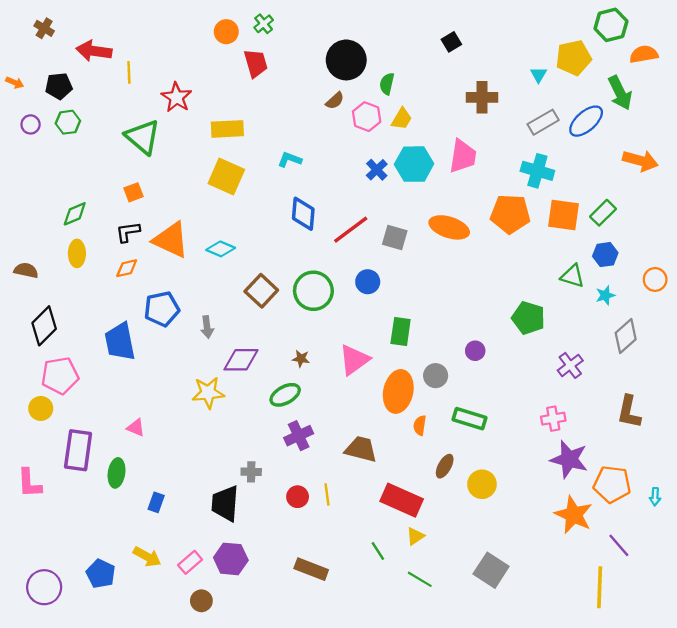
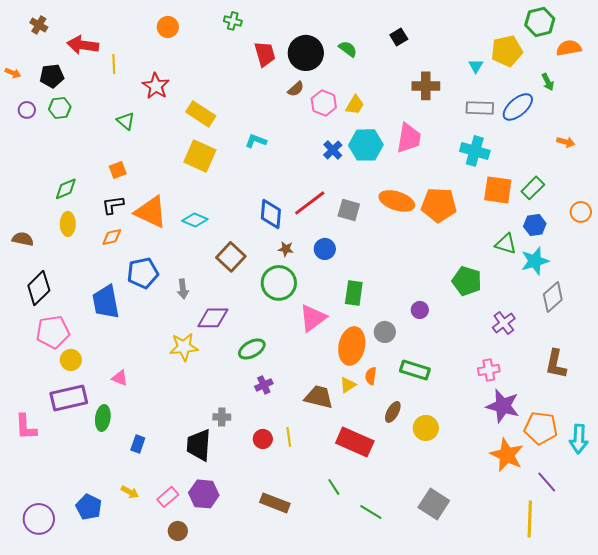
green cross: (264, 24) -> (233, 21), turned -36
orange circle: (226, 32) -> (168, 27), moved
red trapezoid: (256, 63) -> (265, 54), moved
green semicircle: (387, 84) -> (348, 49), moved, turned 114
green arrow: (620, 93) -> (548, 82), size x0.6
gray rectangle: (543, 122) -> (480, 108), turned 32
yellow rectangle: (227, 129) -> (201, 114), turned 36
green triangle: (143, 137) -> (126, 121), size x0.6
orange arrow: (640, 161) -> (566, 142), size x0.6
blue diamond: (303, 214) -> (271, 214), moved
orange pentagon: (510, 214) -> (439, 205), moved
orange circle: (655, 279) -> (581, 212), moved
green circle: (313, 291) -> (279, 283), moved
cyan star: (605, 295) -> (535, 261), size x1.6
brown star: (301, 359) -> (286, 249), moved
yellow circle: (41, 408) -> (71, 360), moved
purple cross: (299, 436) -> (264, 385), size x0.7
purple rectangle: (78, 450) -> (69, 398), turned 69
cyan arrow: (655, 497) -> (579, 439), size x1.8
yellow triangle: (415, 536) -> (348, 385), moved
yellow arrow: (147, 557) -> (130, 492), size x0.7

